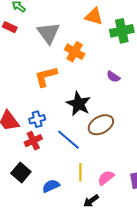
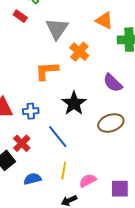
purple semicircle: (113, 77) -> (113, 83), size x1.5
brown ellipse: (101, 125) -> (111, 123), moved
red cross: (33, 141) -> (22, 143), moved, turned -30

